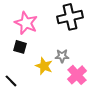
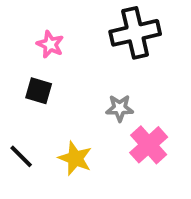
pink star: (26, 23) -> (50, 44), size x0.6
yellow star: (44, 66) -> (75, 158), moved

